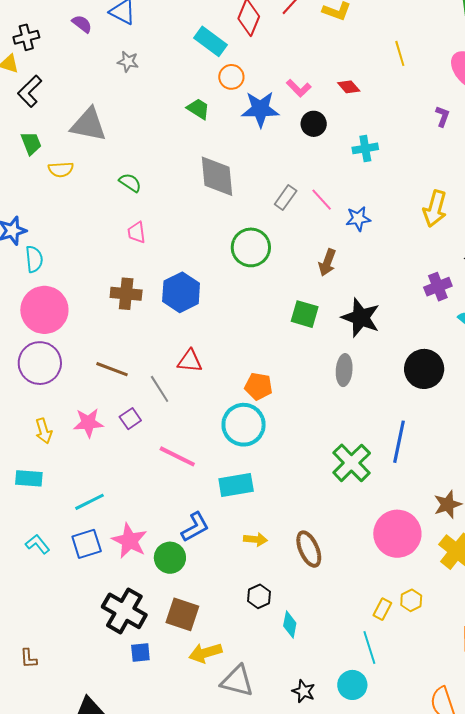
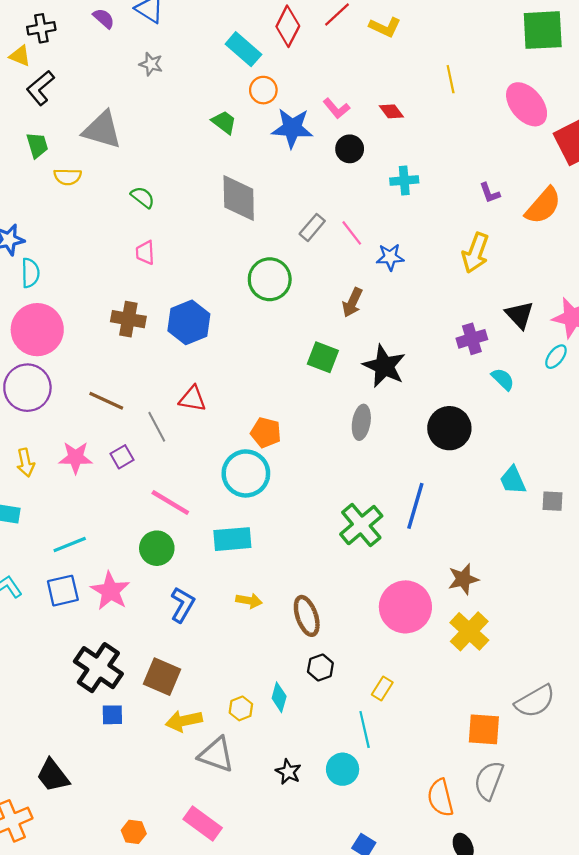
purple L-shape: (443, 116) -> (490, 193), moved, turned 135
blue L-shape: (195, 527) -> (182, 605), moved, turned -36
green circle: (170, 558) -> (157, 548), moved
black hexagon: (259, 596) -> (320, 667), moved
yellow hexagon: (411, 600) -> (241, 708), moved

